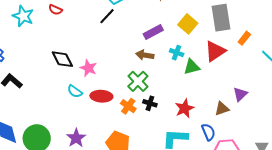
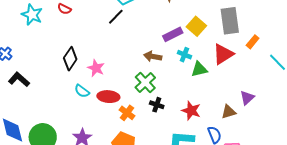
purple rectangle: (153, 32) -> (173, 34), moved
black diamond: (62, 59) -> (70, 59), turned 60
orange cross: (128, 106) -> (127, 113), moved
red star: (185, 108) -> (191, 111), turned -30

